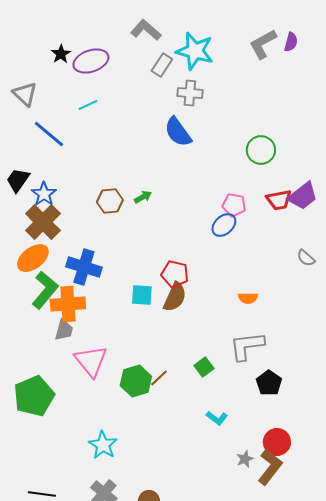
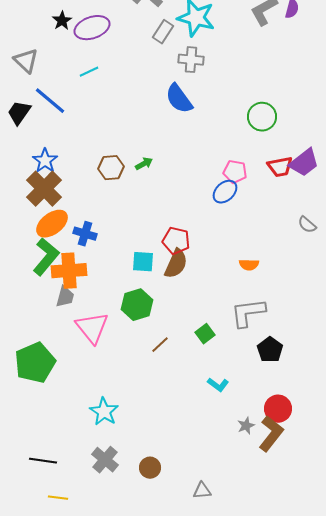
black trapezoid: (18, 180) -> (19, 113), moved
orange ellipse: (33, 258) -> (52, 224), moved
blue cross: (84, 267) -> (85, 234), size x0.7
green hexagon: (136, 381) -> (137, 305), moved

